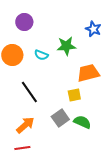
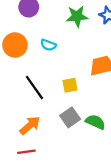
green star: (66, 46) -> (77, 16), moved
yellow square: (74, 95) -> (70, 85), moved

